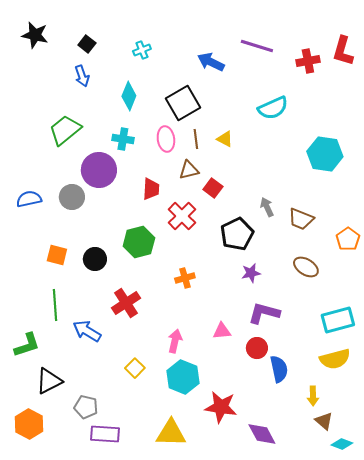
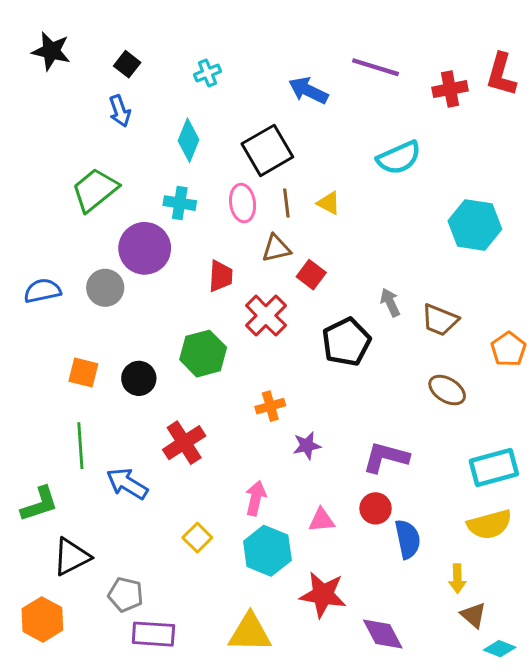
purple star: (251, 273) -> (307, 446), moved
pink triangle: (222, 331) -> (321, 520), moved

